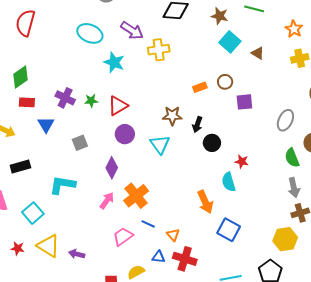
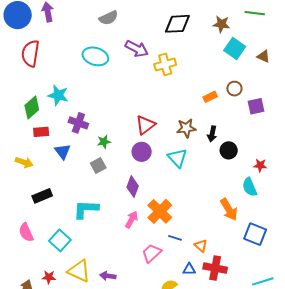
cyan star: (114, 62) -> (58, 95), moved
green star: (91, 101) -> (104, 142), moved
red triangle: (118, 106) -> (145, 125), moved

